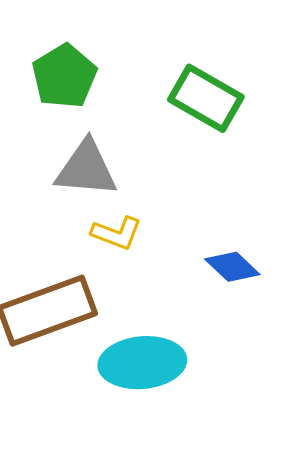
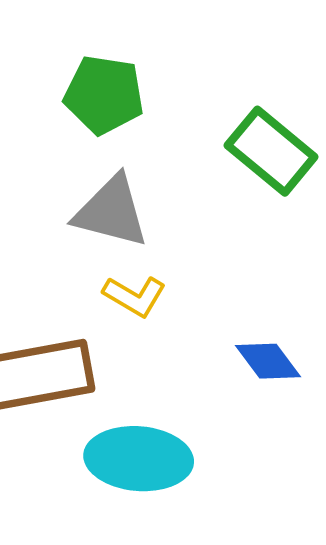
green pentagon: (64, 76) -> (104, 95), turned 30

